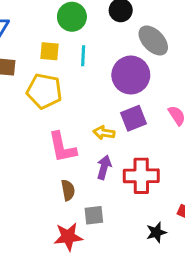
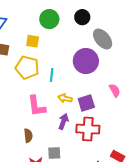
cyan line: (83, 56) -> (52, 75), moved
purple square: (134, 118) -> (86, 103), moved
brown semicircle: (68, 190) -> (28, 136), moved

